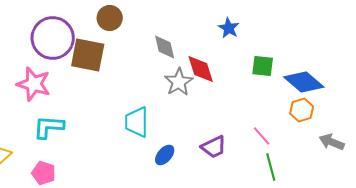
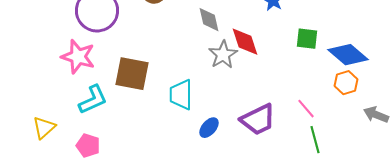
brown square: (88, 55) -> (132, 74), moved
cyan L-shape: (49, 127) -> (93, 100), turned 152
purple trapezoid: (214, 147) -> (258, 120), size x1.4

